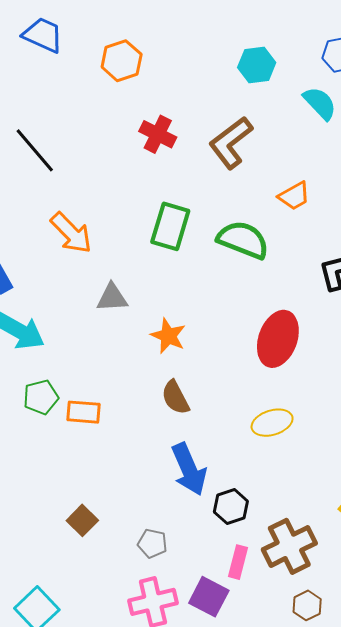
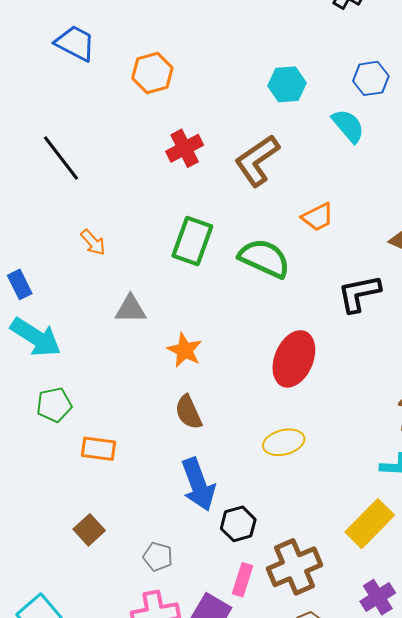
red cross: (158, 134) -> (185, 148), turned 33
orange arrow: (71, 233) -> (93, 242), size x0.6
orange rectangle: (83, 412) -> (98, 449), moved

